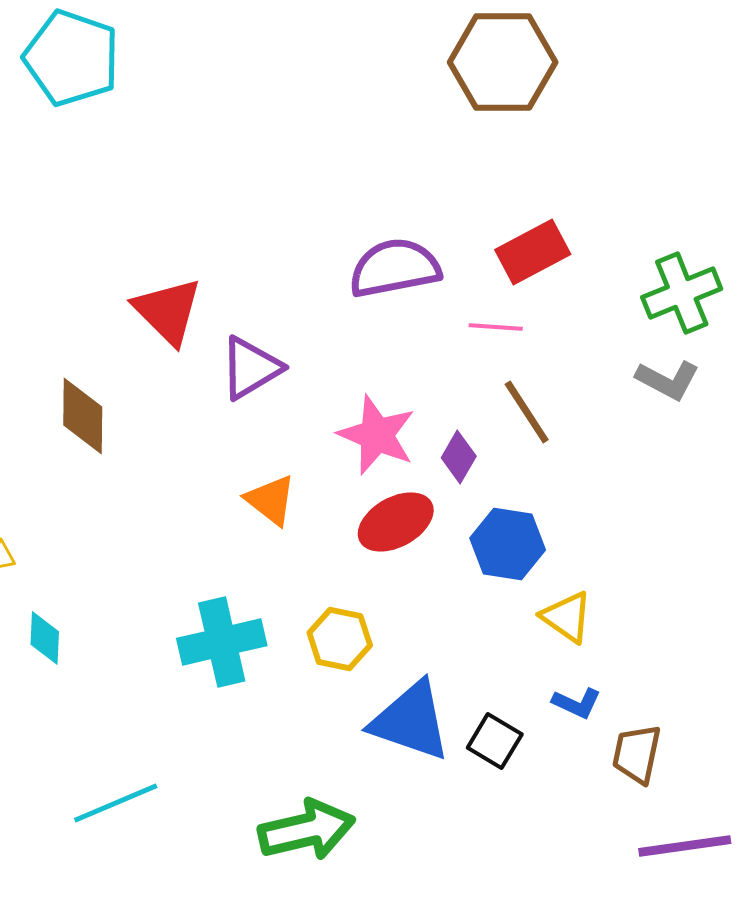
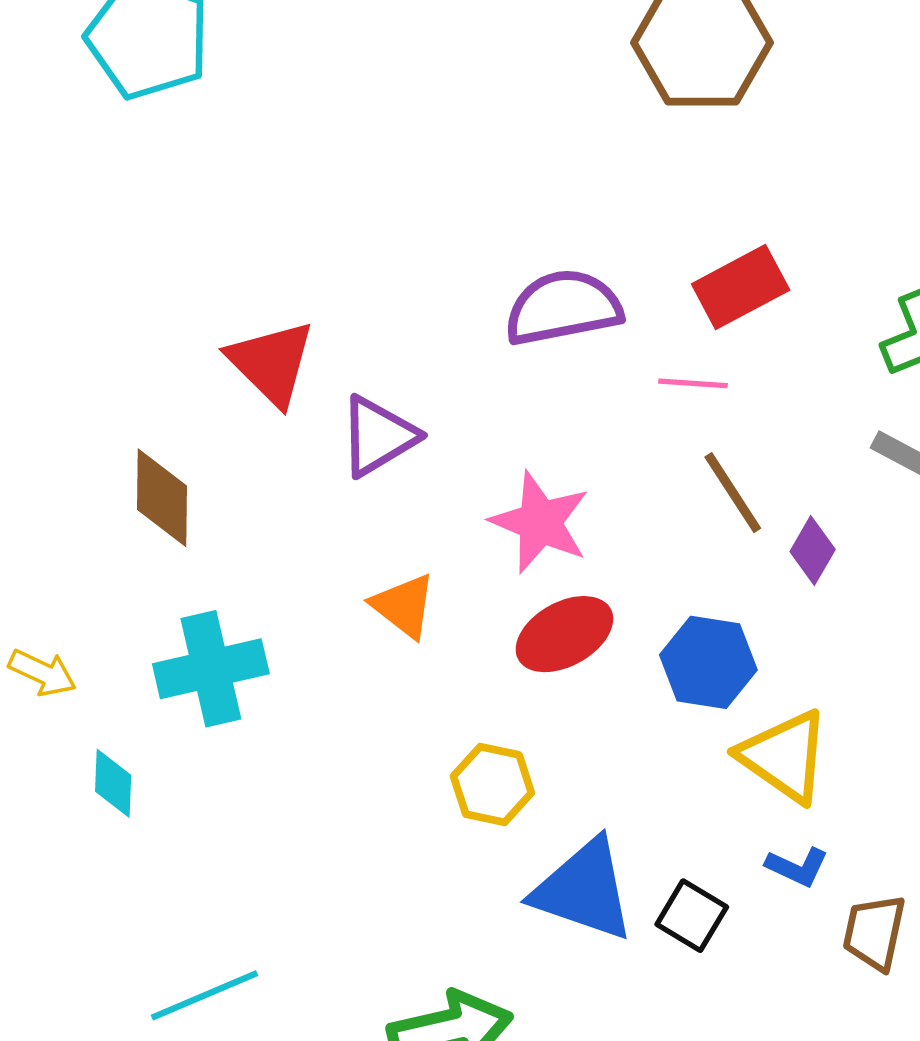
purple diamond: (459, 457) -> (813, 551), moved
yellow triangle: (567, 617) -> (784, 756), size x1.4
cyan cross: (222, 642) -> (211, 669), moved

